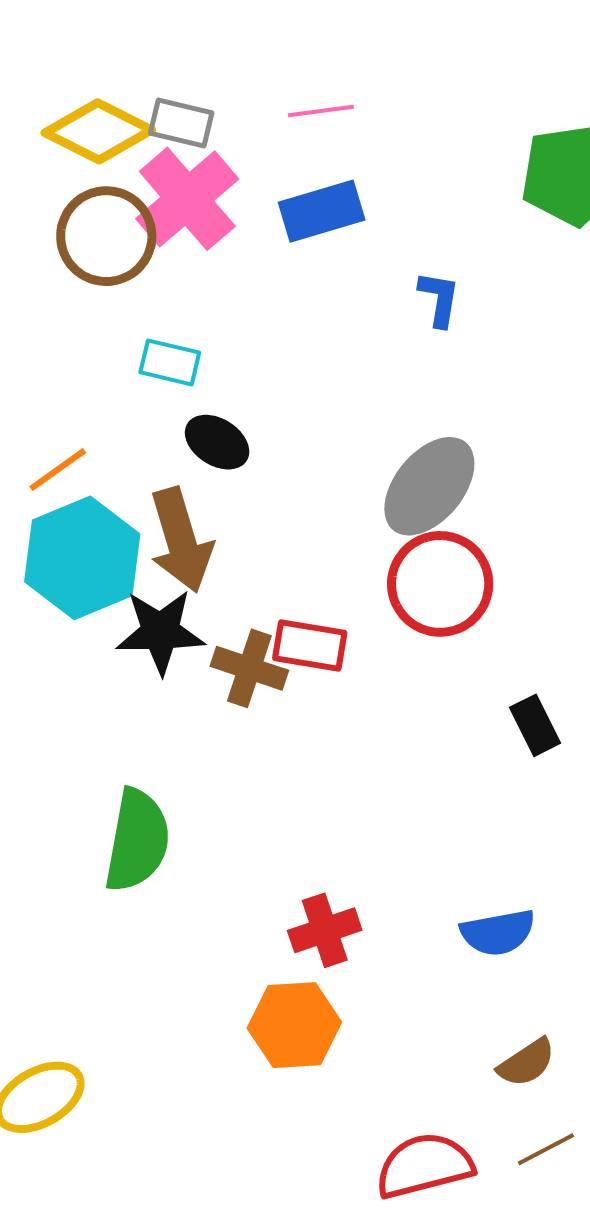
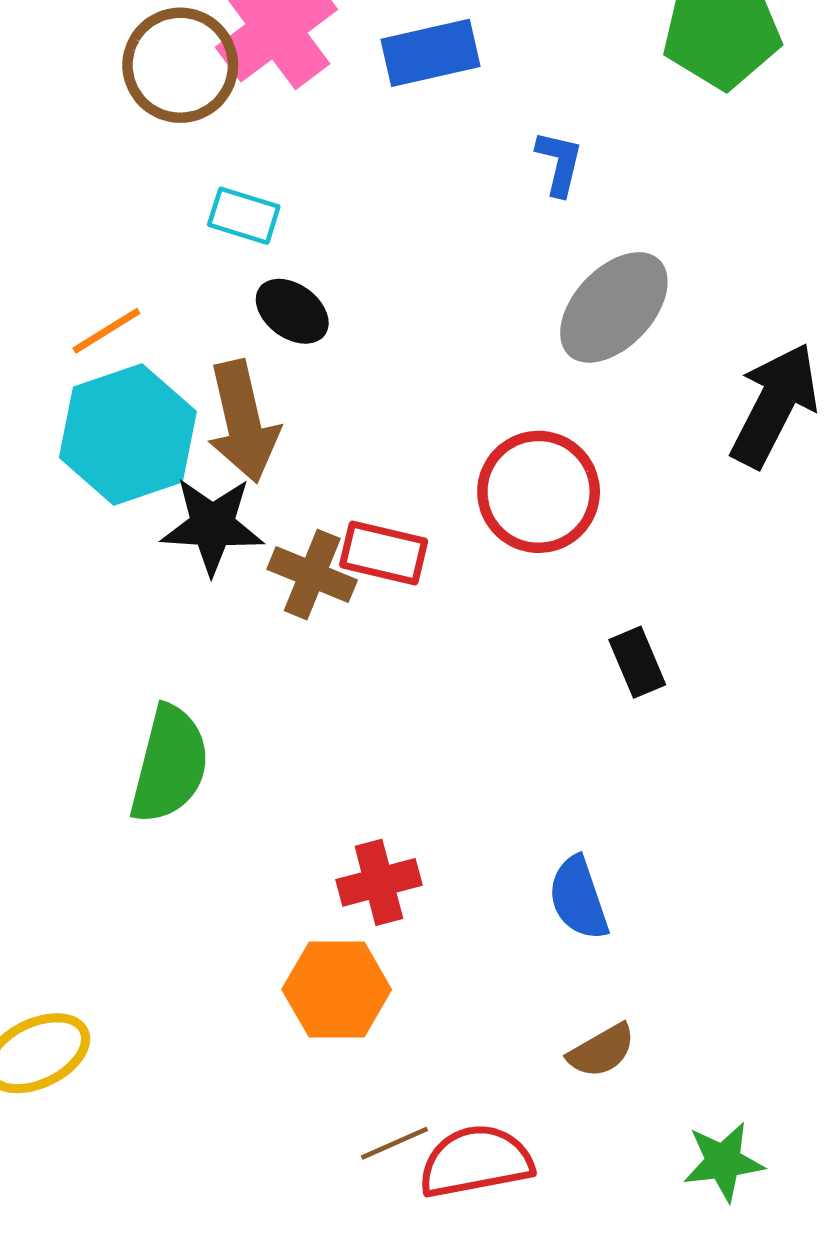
gray ellipse: (429, 486) -> (614, 307), moved
blue semicircle: (498, 932) -> (578, 898), turned 78
brown line: (546, 1149) -> (394, 1143), moved

